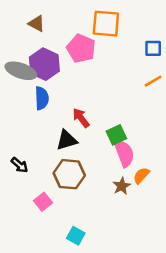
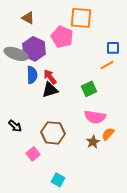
blue square: (153, 48) -> (113, 48), moved
orange line: (153, 81) -> (107, 65), moved
red arrow: (81, 118) -> (50, 77), moved
green square: (116, 135) -> (89, 89), moved
black triangle: (67, 140) -> (50, 90), moved
pink semicircle: (124, 153) -> (95, 117), turned 120

